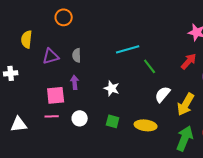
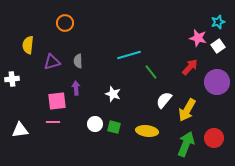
white circle: (80, 118) -> (95, 124), moved

